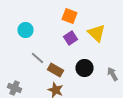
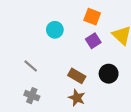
cyan circle: (26, 30) -> (55, 30), moved
gray line: (38, 58) -> (31, 66), moved

